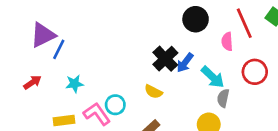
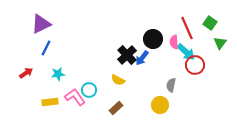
black circle: (196, 19) -> (153, 39), moved
purple triangle: (43, 35) -> (41, 24), moved
cyan arrow: (213, 77) -> (186, 52), moved

